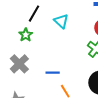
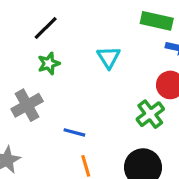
black line: (34, 14) -> (46, 28), moved

